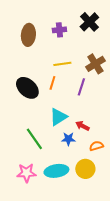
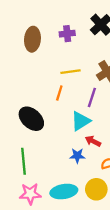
black ellipse: (27, 88) -> (31, 119), moved
cyan triangle: (58, 117) -> (81, 121), moved
green line: (34, 139) -> (24, 161), moved, turned 30

